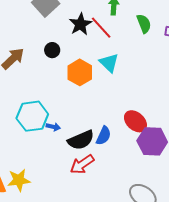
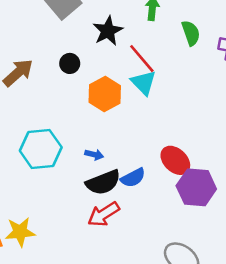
red line: (101, 28) -> (142, 59), moved
blue arrow: (53, 127) -> (94, 155), moved
blue semicircle: (104, 136) -> (133, 178), turned 36

